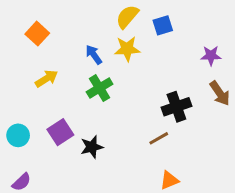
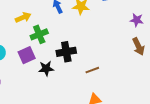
green cross: (100, 88) -> (39, 34), moved
black cross: (176, 107) -> (66, 52), moved

